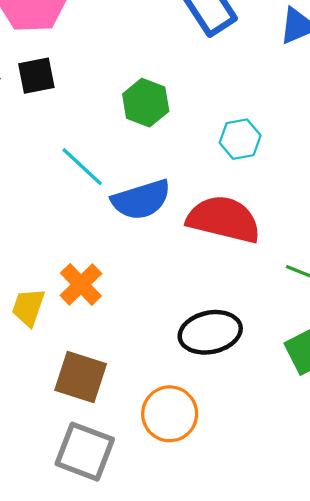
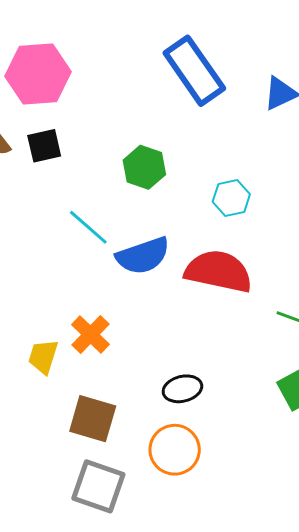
black ellipse: (210, 332) -> (182, 389), moved, size x0.7

